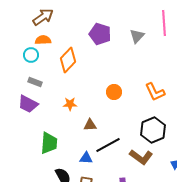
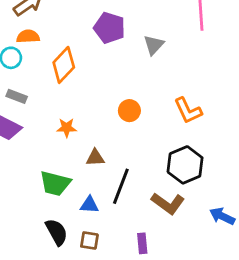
gray triangle: (137, 36) -> (154, 45), moved
green trapezoid: (49, 143) -> (55, 183), moved, turned 100
black line: (108, 145) -> (121, 186), turned -40

